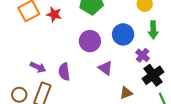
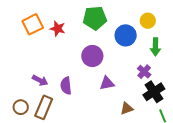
blue circle: (123, 34) -> (126, 35), moved
purple triangle: (105, 68) -> (107, 83), turned -49

